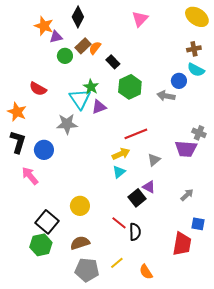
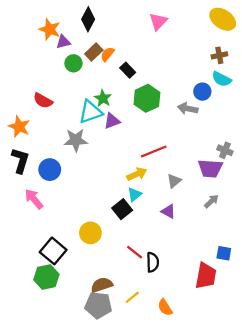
cyan triangle: (80, 99) -> (90, 112), turned 45
gray arrow: (187, 195) -> (211, 201), moved
black square: (137, 198) -> (122, 209), moved
brown semicircle: (80, 243) -> (102, 285), moved

